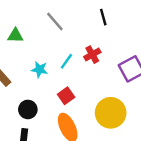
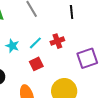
red square: (66, 96) -> (36, 64), moved

